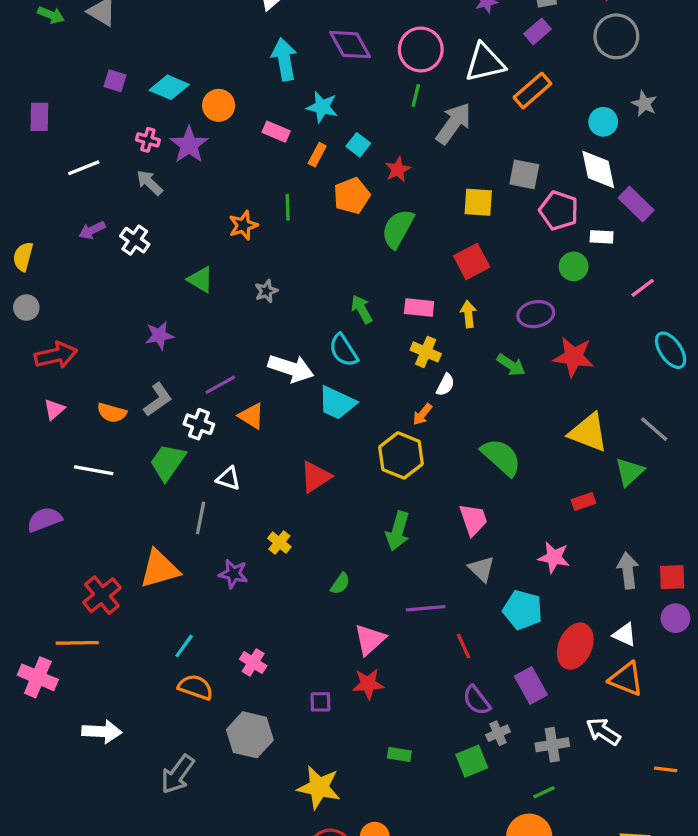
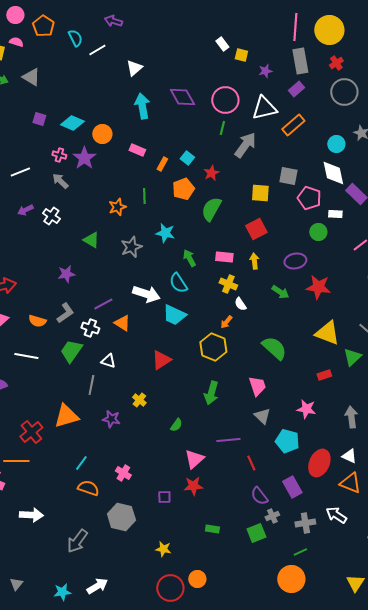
cyan star: (322, 107) -> (165, 233), moved
gray star: (266, 291) -> (131, 247), size x1.5
white semicircle: (445, 385) -> (240, 304), turned 120
yellow star: (319, 787) -> (163, 549), size x0.6

